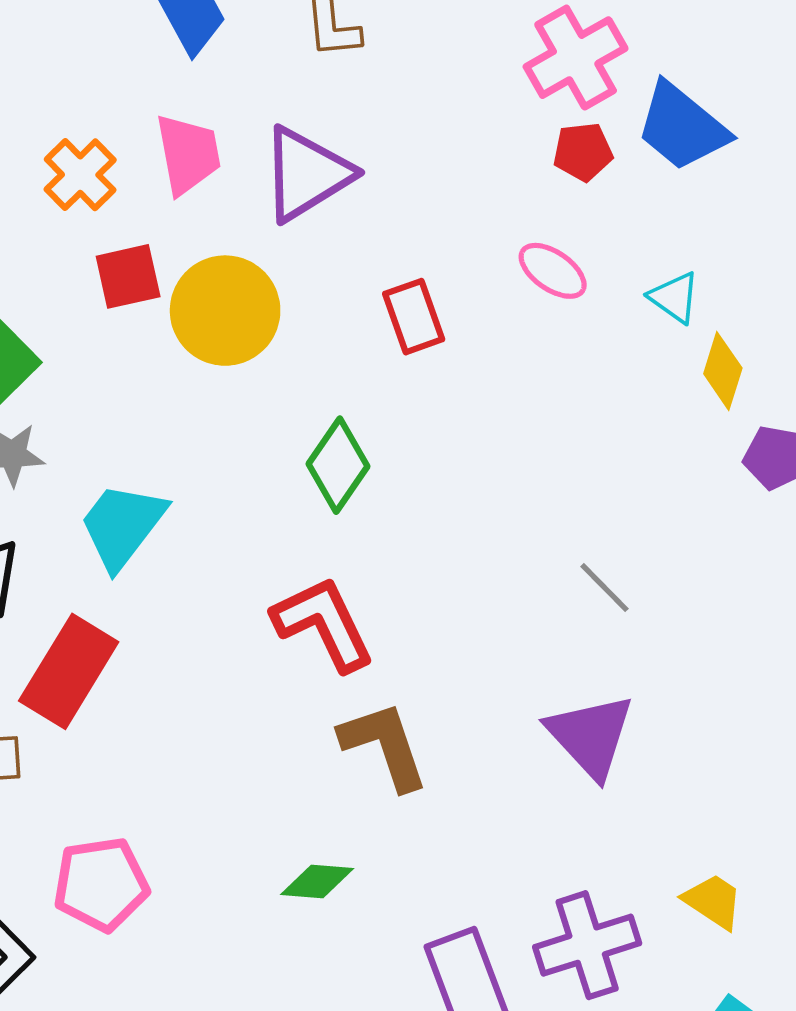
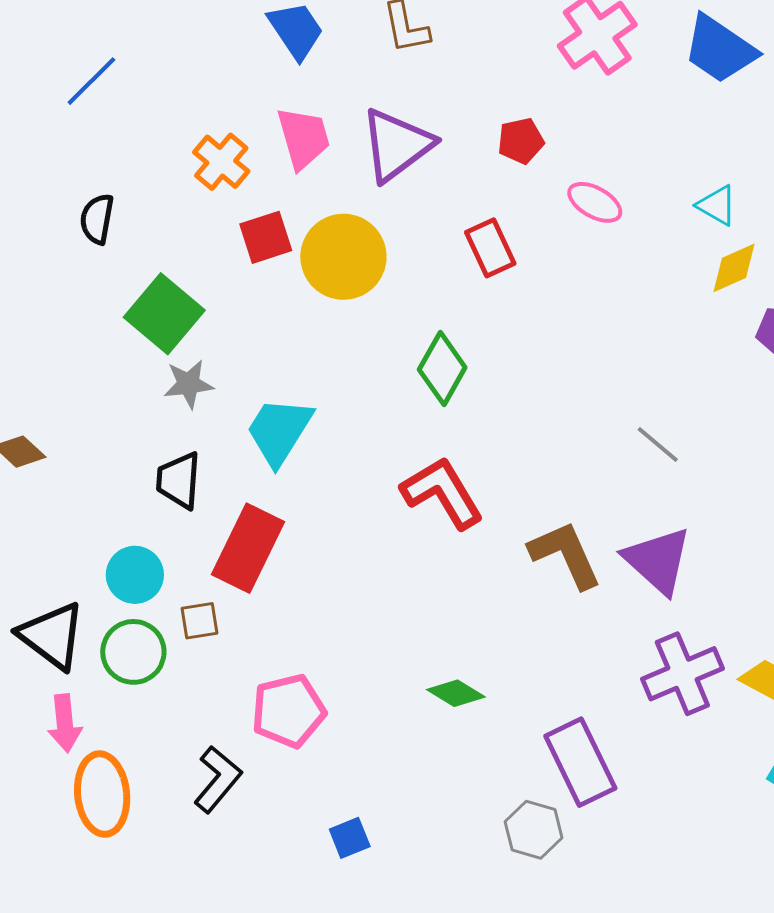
blue trapezoid: (682, 127) -> (720, 49), moved
red pentagon: (583, 152) -> (521, 141), moved
cyan triangle: (674, 297) -> (717, 205), moved
yellow diamond: (723, 371) -> (734, 268), turned 54
brown L-shape: (384, 745) -> (565, 555), moved
green diamond: (317, 882) -> (456, 693), turned 32
purple cross: (587, 945) -> (682, 674), moved

